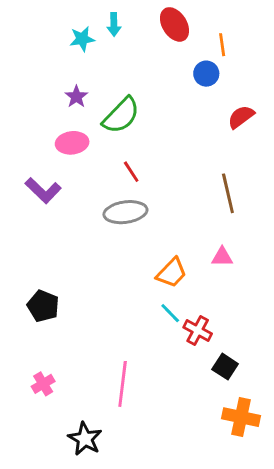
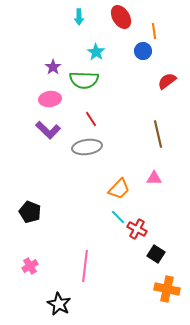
cyan star: (82, 39) -> (96, 52), moved, turned -30
green semicircle: (121, 115) -> (84, 80), turned 48
purple L-shape: (43, 190) -> (48, 130), moved

